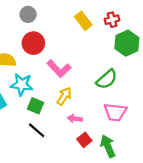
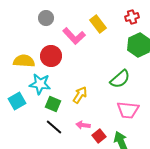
red cross: (112, 20) -> (132, 17), moved
red circle: (33, 43) -> (51, 56), moved
pink L-shape: (59, 69) -> (74, 36), moved
pink arrow: (75, 119) -> (83, 125), moved

